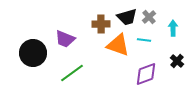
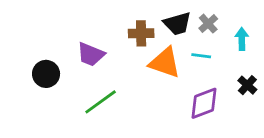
black circle: (33, 53) -> (46, 74), size x0.7

